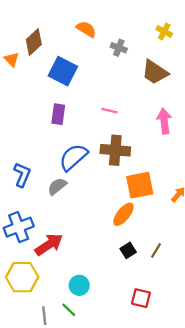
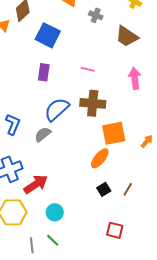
cyan circle: (79, 285) -> (55, 212), moved

